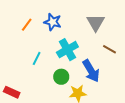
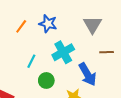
brown line: (109, 49) -> (107, 52), turned -32
green circle: (61, 77) -> (46, 81), moved

